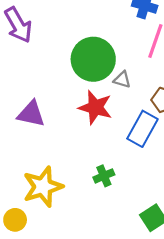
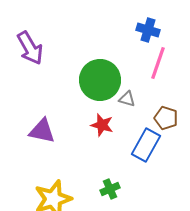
red star: (95, 107) -> (102, 125), size x0.7

